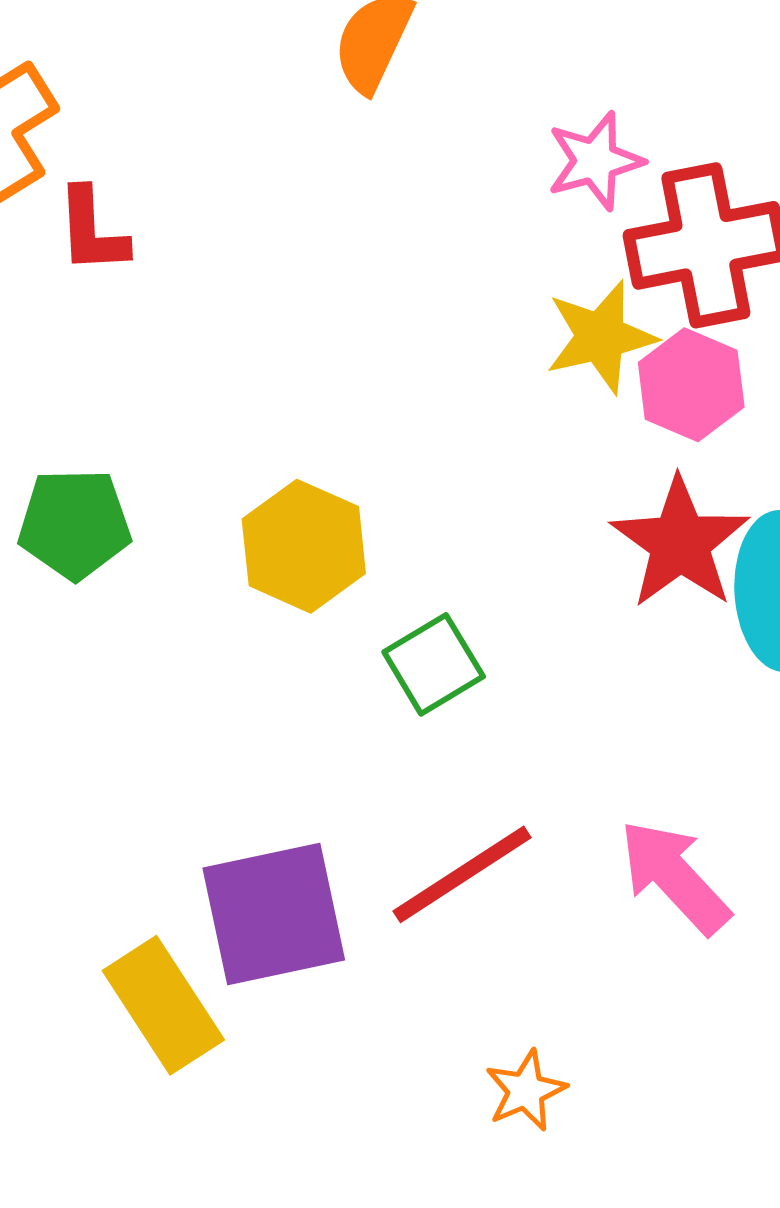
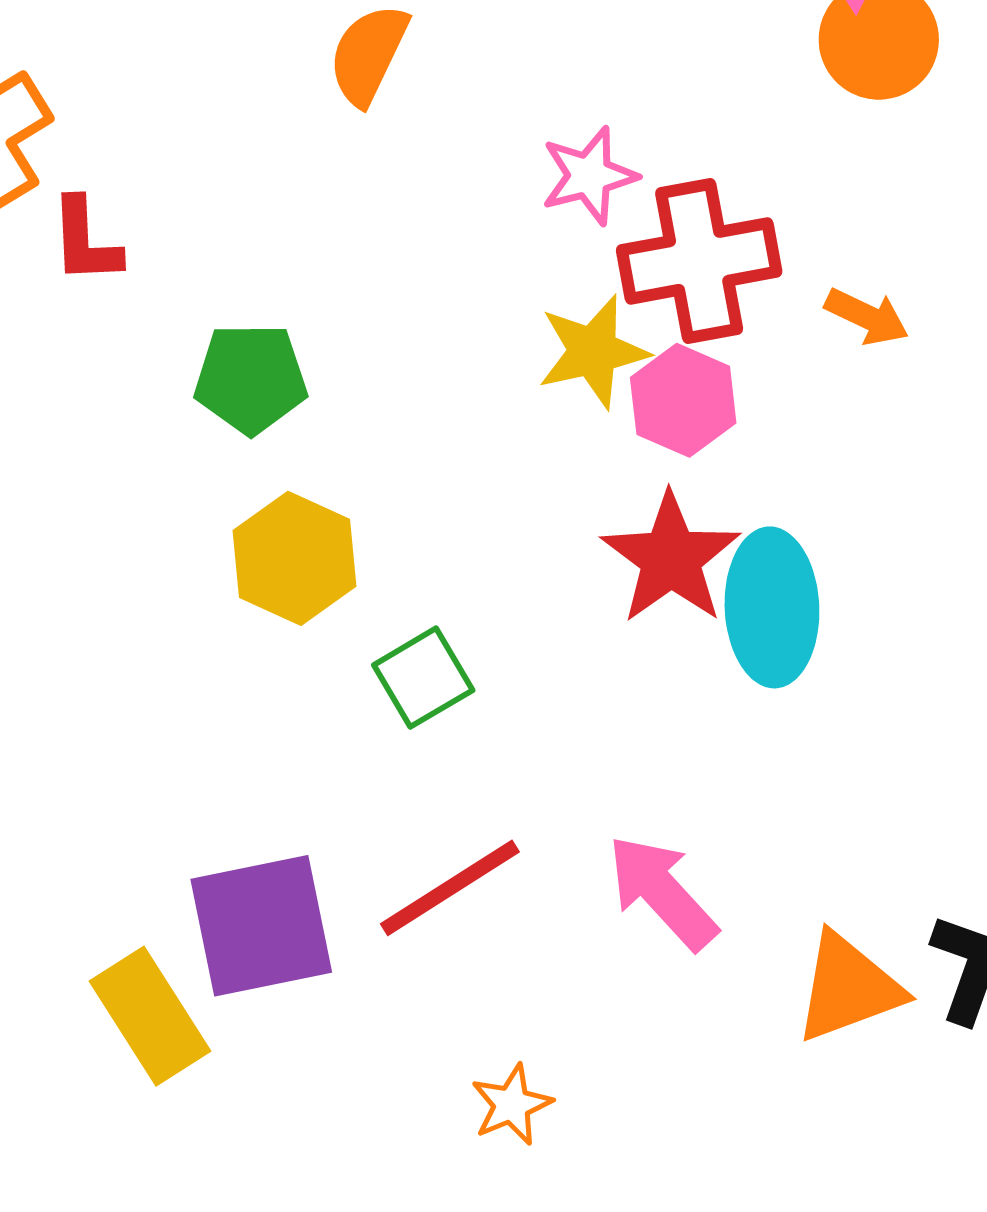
green pentagon: (75, 524) -> (251, 379), moved

